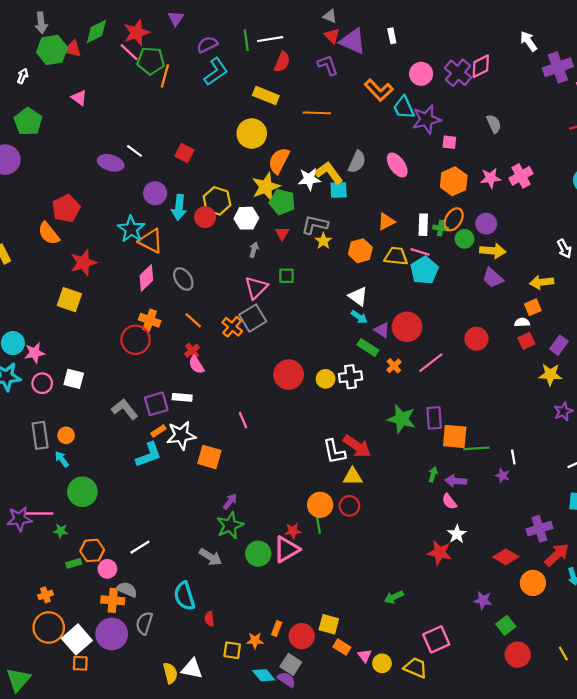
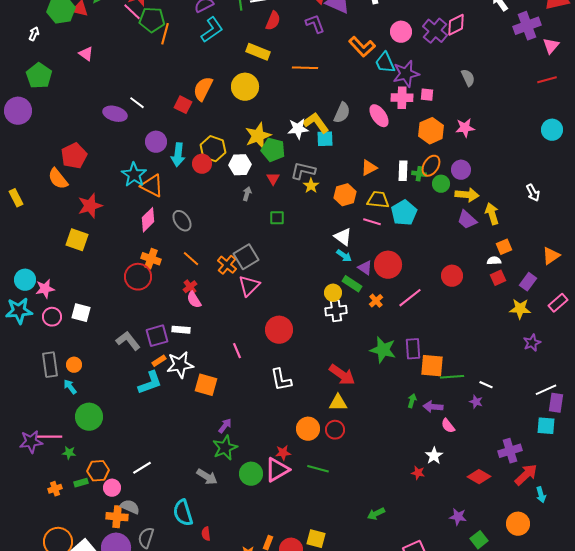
orange semicircle: (279, 161) -> (203, 89), moved
pink cross: (521, 176) -> (402, 98), moved, turned 30
pink line: (420, 252) -> (372, 222), moved
yellow arrow: (542, 282) -> (492, 214), moved, turned 80
pink triangle: (256, 288) -> (249, 286), moved
red circle: (289, 375) -> (279, 330), moved
yellow circle: (326, 379) -> (333, 293), moved
white L-shape: (334, 452) -> (281, 380), moved
white line: (513, 457) -> (486, 385), turned -56
pink semicircle: (449, 502) -> (448, 426), moved
green line: (318, 522) -> (318, 469), moved, turned -65
red star: (440, 553) -> (418, 473), size x0.6
orange circle: (533, 583) -> (518, 524), moved
orange cross: (45, 595) -> (55, 489), moved

